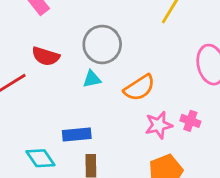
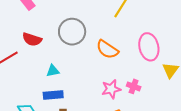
cyan triangle: (92, 79) -> (53, 71), moved
orange semicircle: (139, 88) -> (107, 49), moved, turned 65

